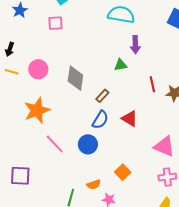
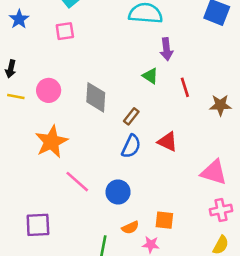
green triangle: (121, 65) -> (150, 76), turned 48
red line: (152, 84) -> (185, 87), moved
blue circle: (88, 144) -> (118, 192), moved
orange square: (123, 172) -> (164, 220), moved, turned -35

